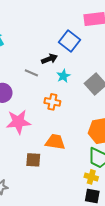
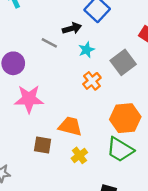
orange cross: (52, 102) -> (92, 81), moved, turned 35
yellow cross: (91, 177) -> (79, 155), moved, turned 32

